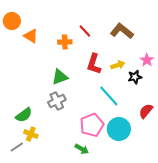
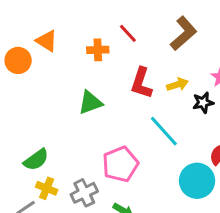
orange circle: (12, 21) -> (18, 60), moved
brown L-shape: (122, 31) -> (183, 33), turned 100
gray cross: (57, 101) -> (84, 193), moved
pink pentagon: (92, 125) -> (120, 164), moved
cyan circle: (119, 129) -> (197, 181), moved

